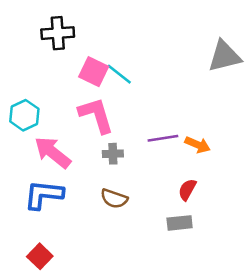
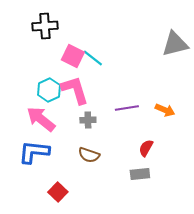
cyan hexagon: (24, 115) -> (49, 90), moved
orange arrow: (198, 145) -> (165, 110), moved
red square: (40, 256) -> (58, 192), moved

